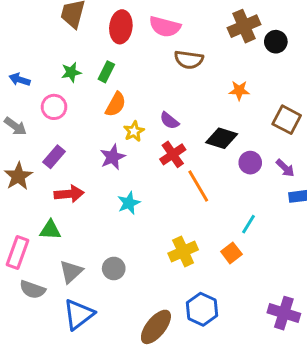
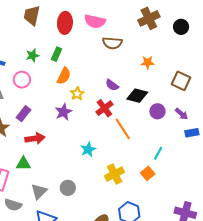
black circle: (276, 42) -> (181, 27), moved
purple semicircle: (169, 121) -> (112, 85), moved
cyan star: (129, 203) -> (88, 149), moved

